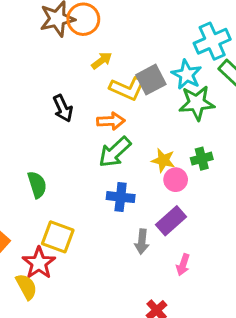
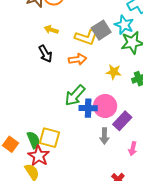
yellow arrow: (102, 61) -> (51, 30), moved, turned -120
green arrow: (115, 152) -> (75, 95), moved
yellow star: (163, 160) -> (114, 72), moved
pink circle: (176, 180) -> (105, 106), moved, size x1.5
green semicircle: (37, 185) -> (34, 140), moved

